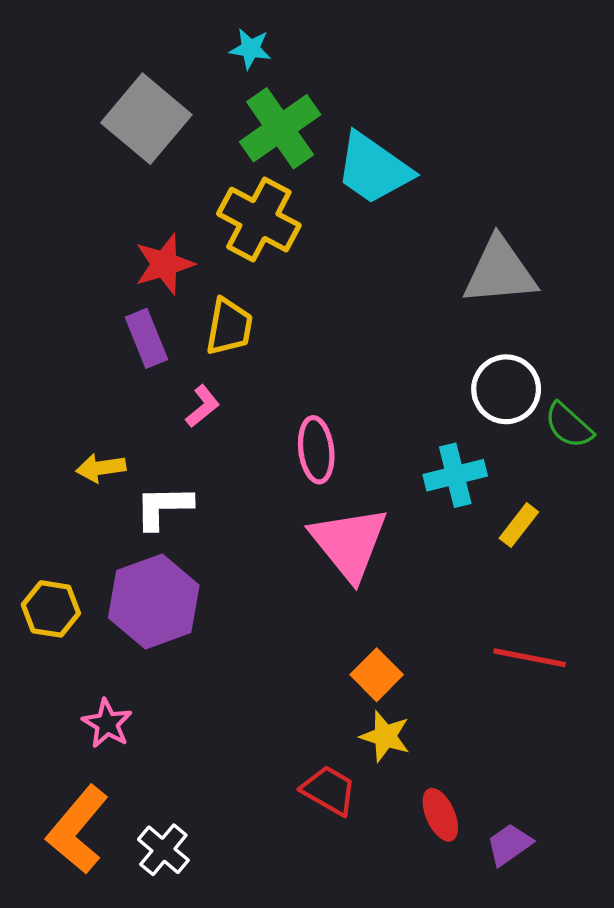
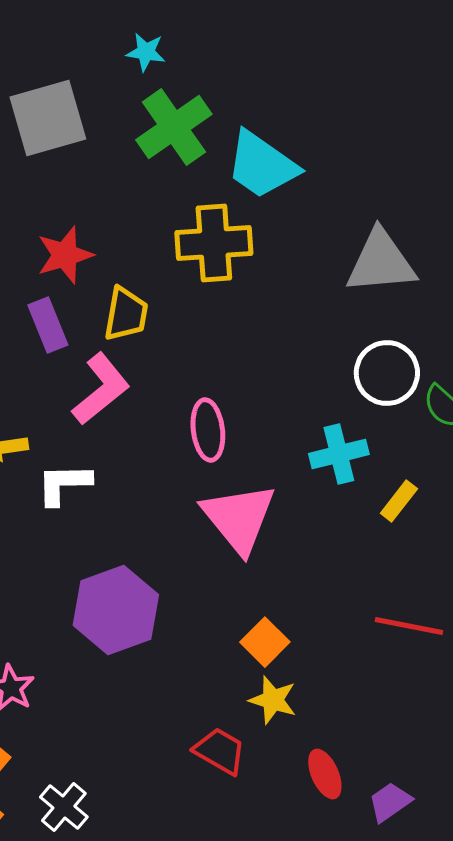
gray square: (146, 119) -> (48, 118), turned 34
yellow cross: (259, 220) -> (214, 243), moved, turned -32
pink L-shape: (203, 406) -> (101, 389), size x1.8
purple hexagon: (154, 601) -> (116, 610), moved

